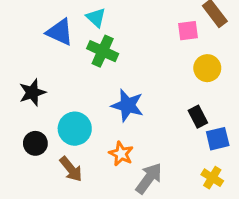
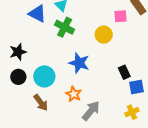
yellow circle: (207, 68) -> (104, 35), moved
black circle: (35, 143) -> (18, 77), moved
yellow cross: (212, 178) -> (132, 112), turned 32

